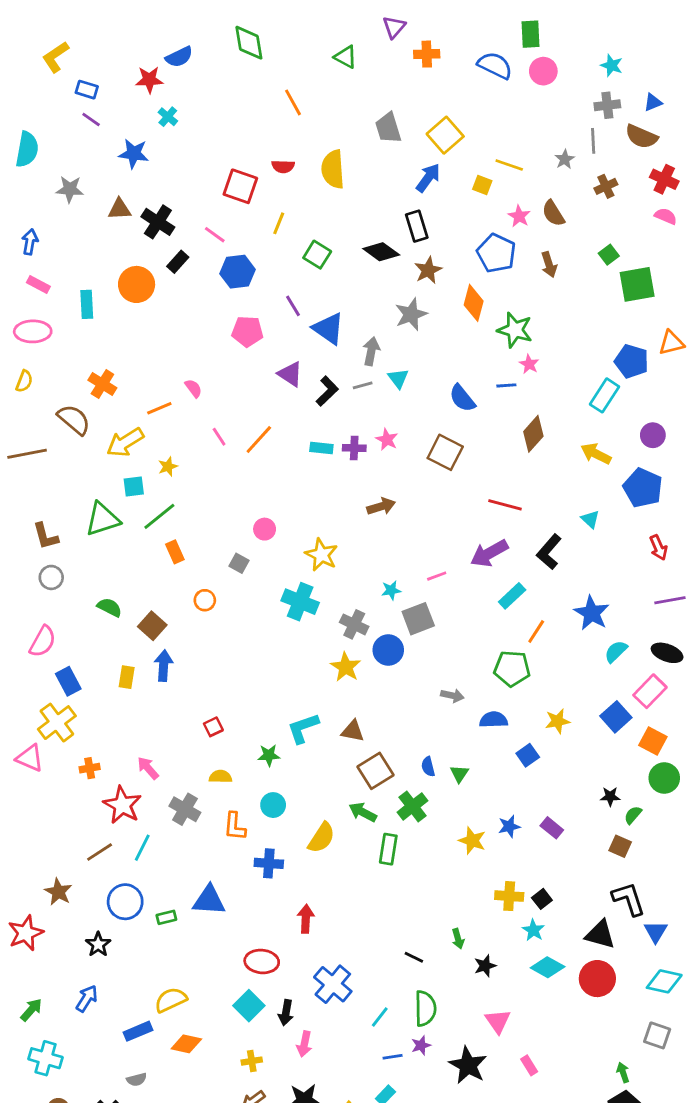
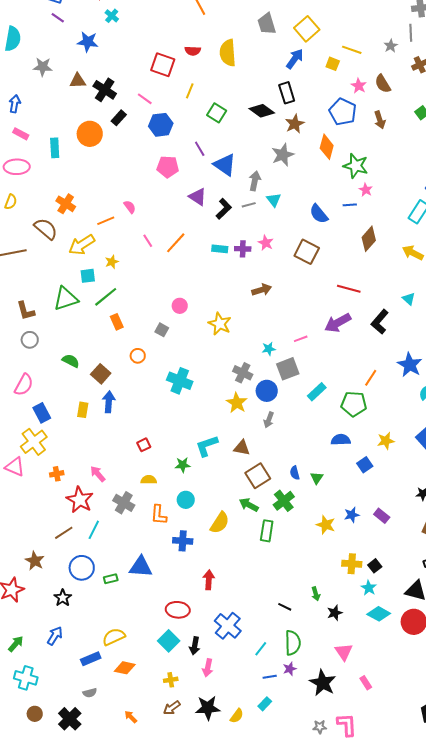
cyan rectangle: (512, 596) -> (317, 392), moved
cyan cross: (300, 602) -> (180, 381), moved
gray arrow: (452, 696) -> (269, 420), moved, turned 98

